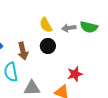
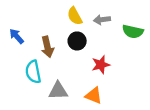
green semicircle: (89, 27) -> (133, 32), moved
red star: (75, 74) -> (101, 65), moved

